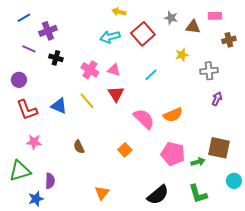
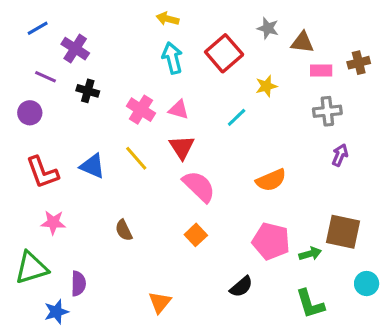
yellow arrow: (119, 12) -> (168, 19), moved
pink rectangle: (215, 16) -> (321, 70), moved
purple cross: (48, 31) -> (75, 49), turned -36
cyan arrow: (110, 37) -> (172, 58), turned 90
yellow star: (182, 55) -> (266, 86), moved
purple circle: (19, 80) -> (30, 113), moved
pink semicircle: (144, 119) -> (199, 186), moved
black semicircle: (158, 195) -> (241, 287), moved, size x0.7

